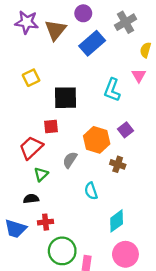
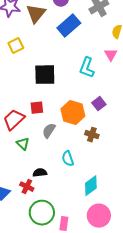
yellow square: (31, 78) -> (16, 46), moved
red square: (51, 127) -> (37, 108), moved
green triangle: (41, 174) -> (23, 144), turned -32
black semicircle: (31, 199) -> (40, 173), moved
red cross: (46, 222) -> (27, 187), turned 32

